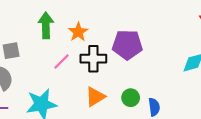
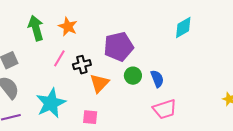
purple pentagon: (127, 45) -> (119, 47), moved
black cross: (93, 59) -> (82, 65), moved, size x0.7

